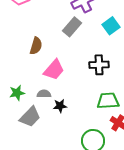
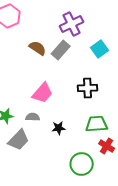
brown semicircle: (36, 46) -> (38, 48), moved, turned -72
black star: (60, 106) -> (59, 128), moved

